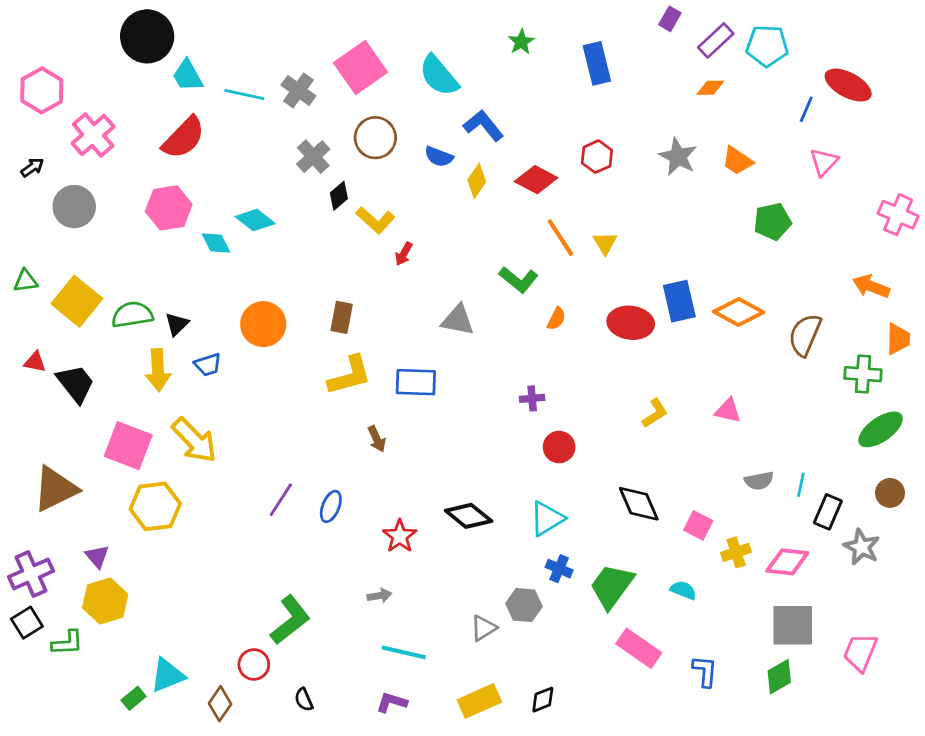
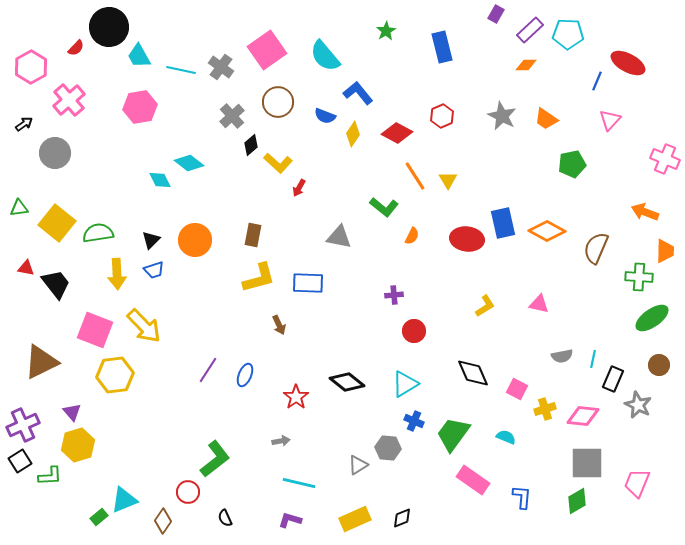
red semicircle: (184, 138) -> (76, 48), moved, size x0.5
pink hexagon: (169, 208) -> (140, 107), moved
black triangle: (177, 324) -> (151, 240), moved

